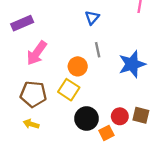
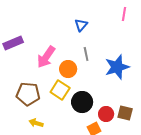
purple rectangle: (22, 23) -> (13, 43), moved
pink arrow: (37, 53) -> (46, 57), moved
black circle: (87, 119) -> (82, 102), moved
yellow arrow: (31, 124) -> (36, 123), moved

